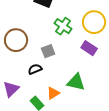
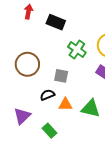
gray square: (48, 51) -> (61, 76), turned 32
orange triangle: (53, 93) -> (65, 104), moved, turned 32

